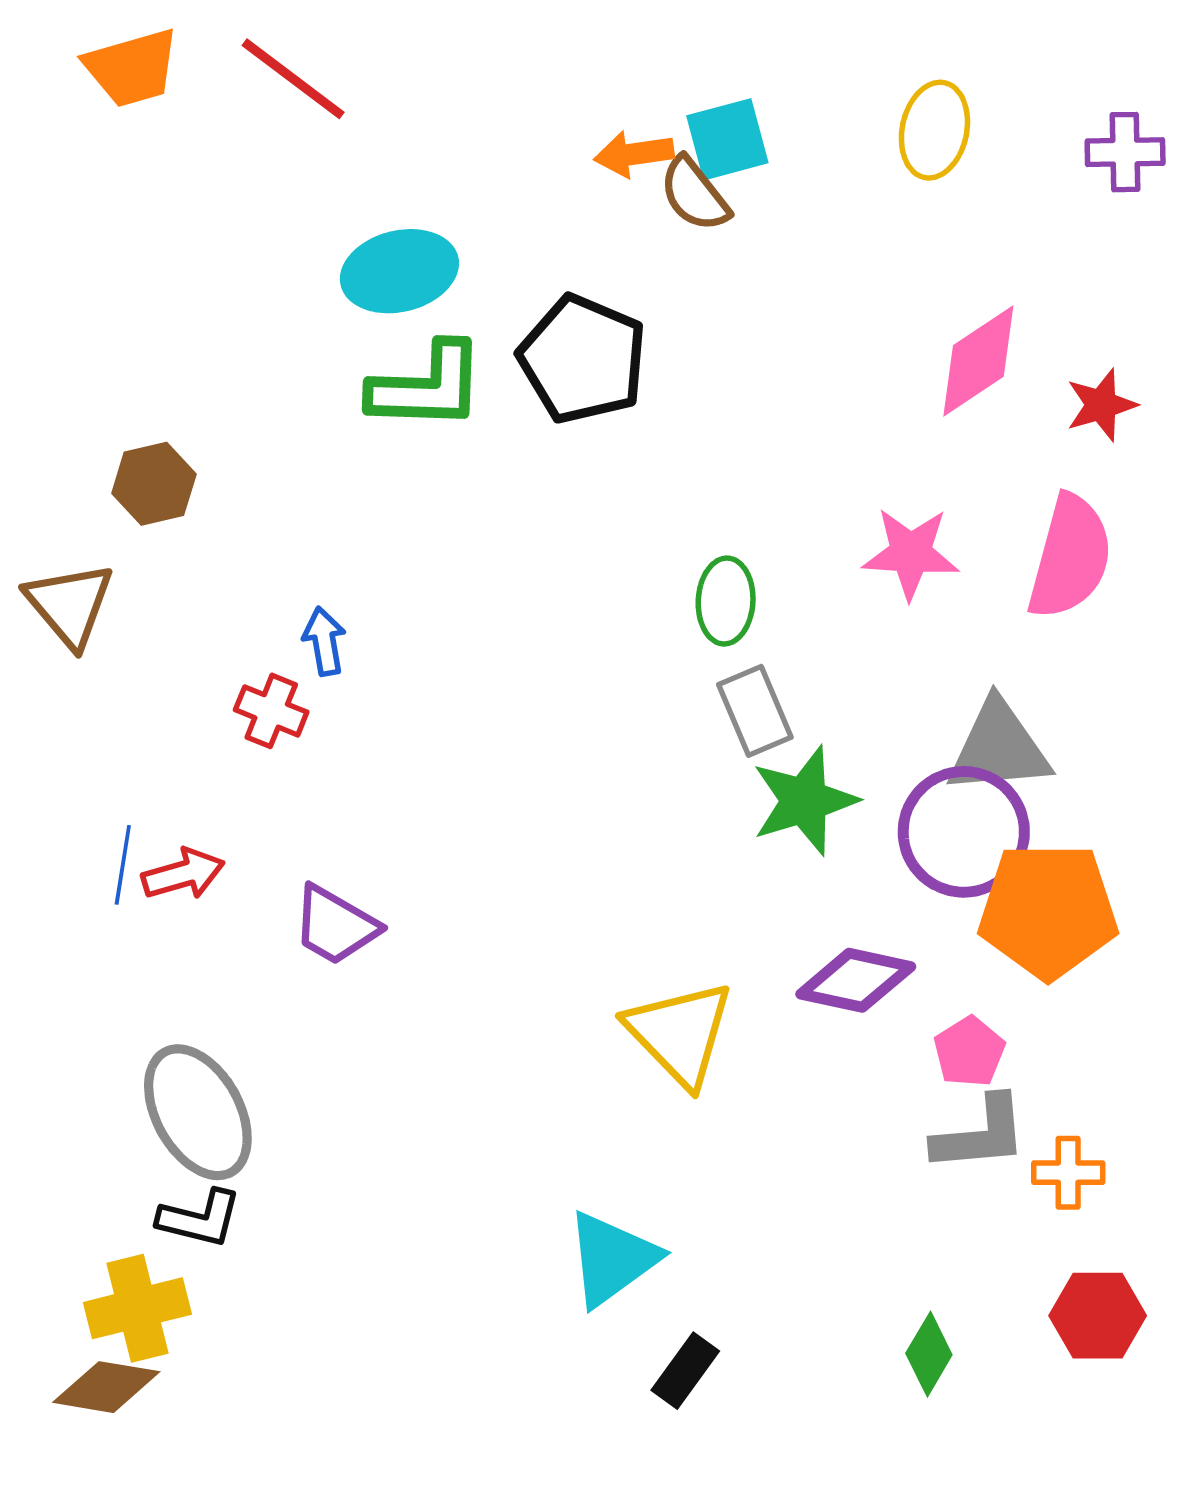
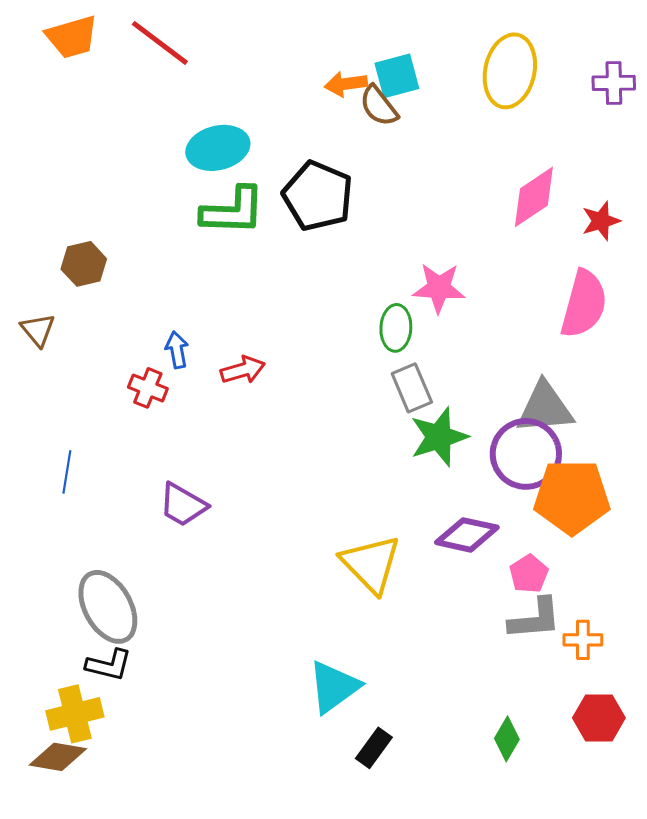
yellow ellipse: (934, 130) -> (510, 71), size x1.4
pink star: (911, 553) -> (439, 288), moved
brown triangle: (70, 605) -> (38, 330), size x0.7
red arrow: (183, 874) -> (243, 370), moved

